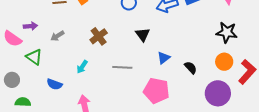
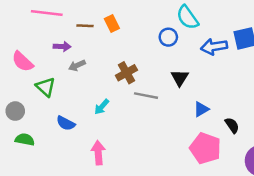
purple arrow: (30, 26) -> (62, 47), moved
gray line: (122, 67) -> (146, 96), moved
pink pentagon: (156, 91) -> (205, 148), moved

